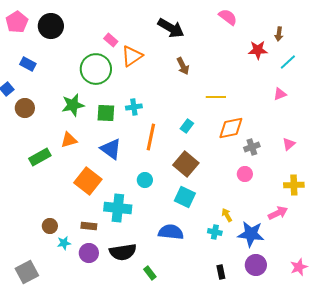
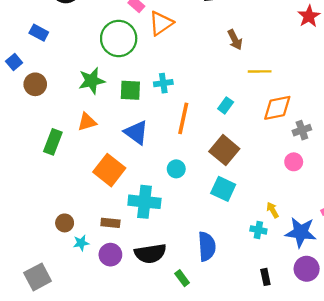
red star: (258, 50) -> (309, 16), turned -30
brown arrow: (183, 66) -> (235, 40), moved
green rectangle: (40, 157) -> (53, 142), turned -40
blue semicircle: (171, 232) -> (207, 246), moved, turned 80

